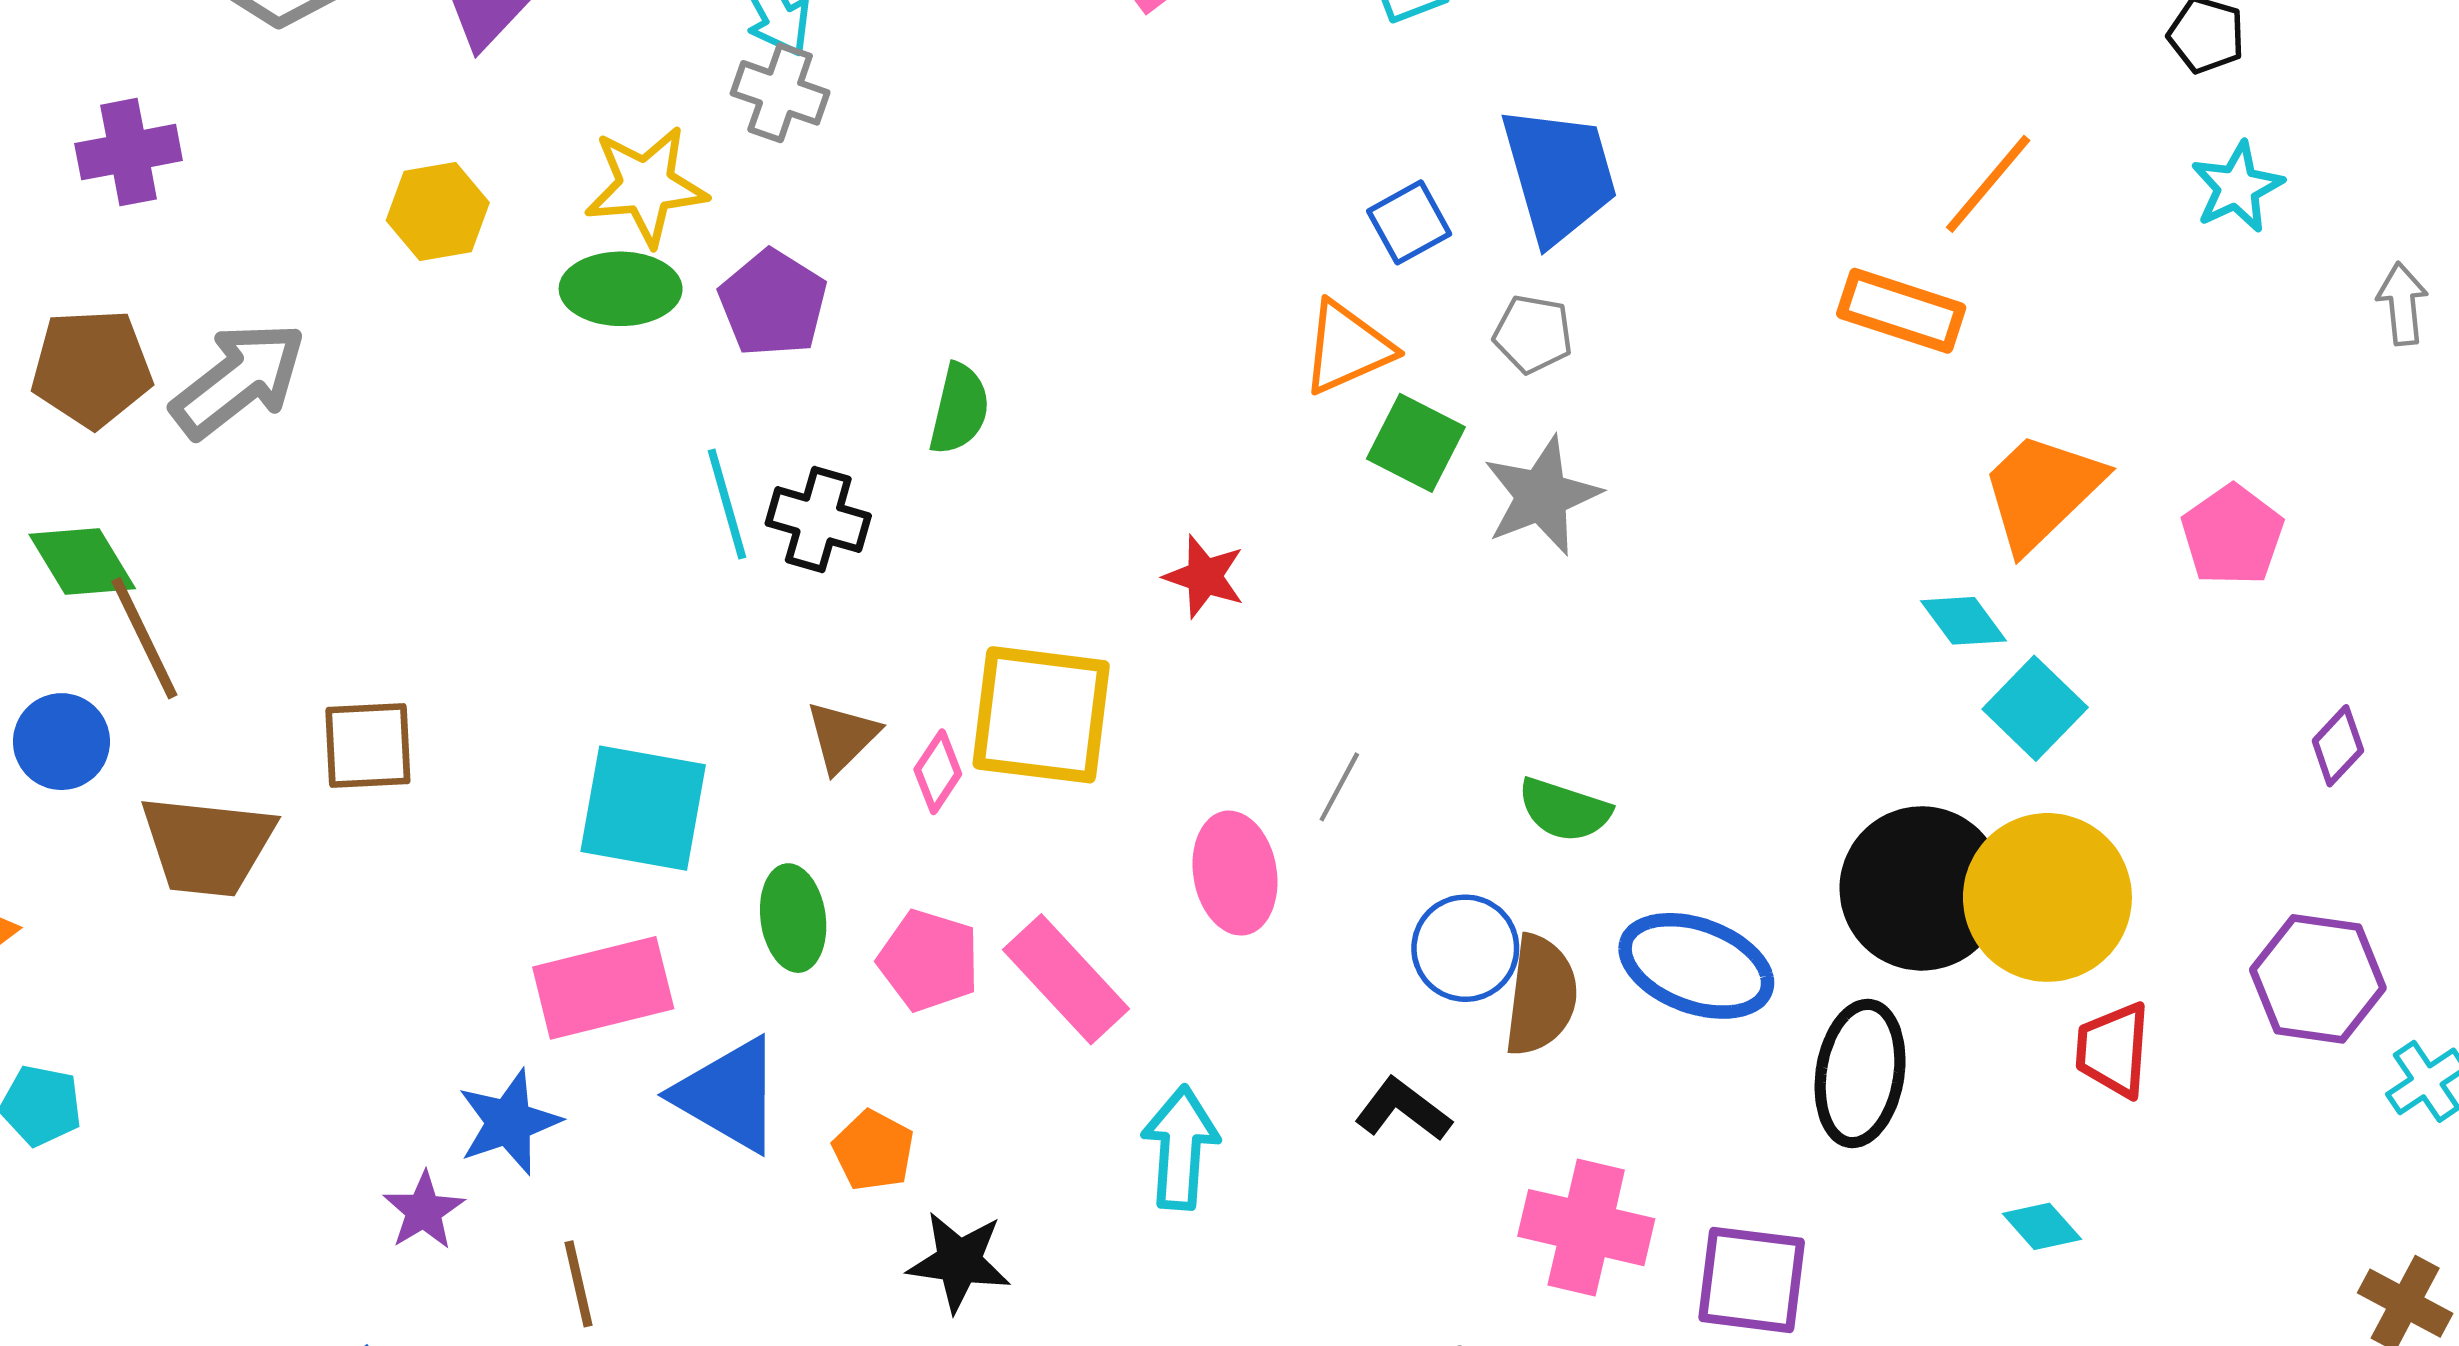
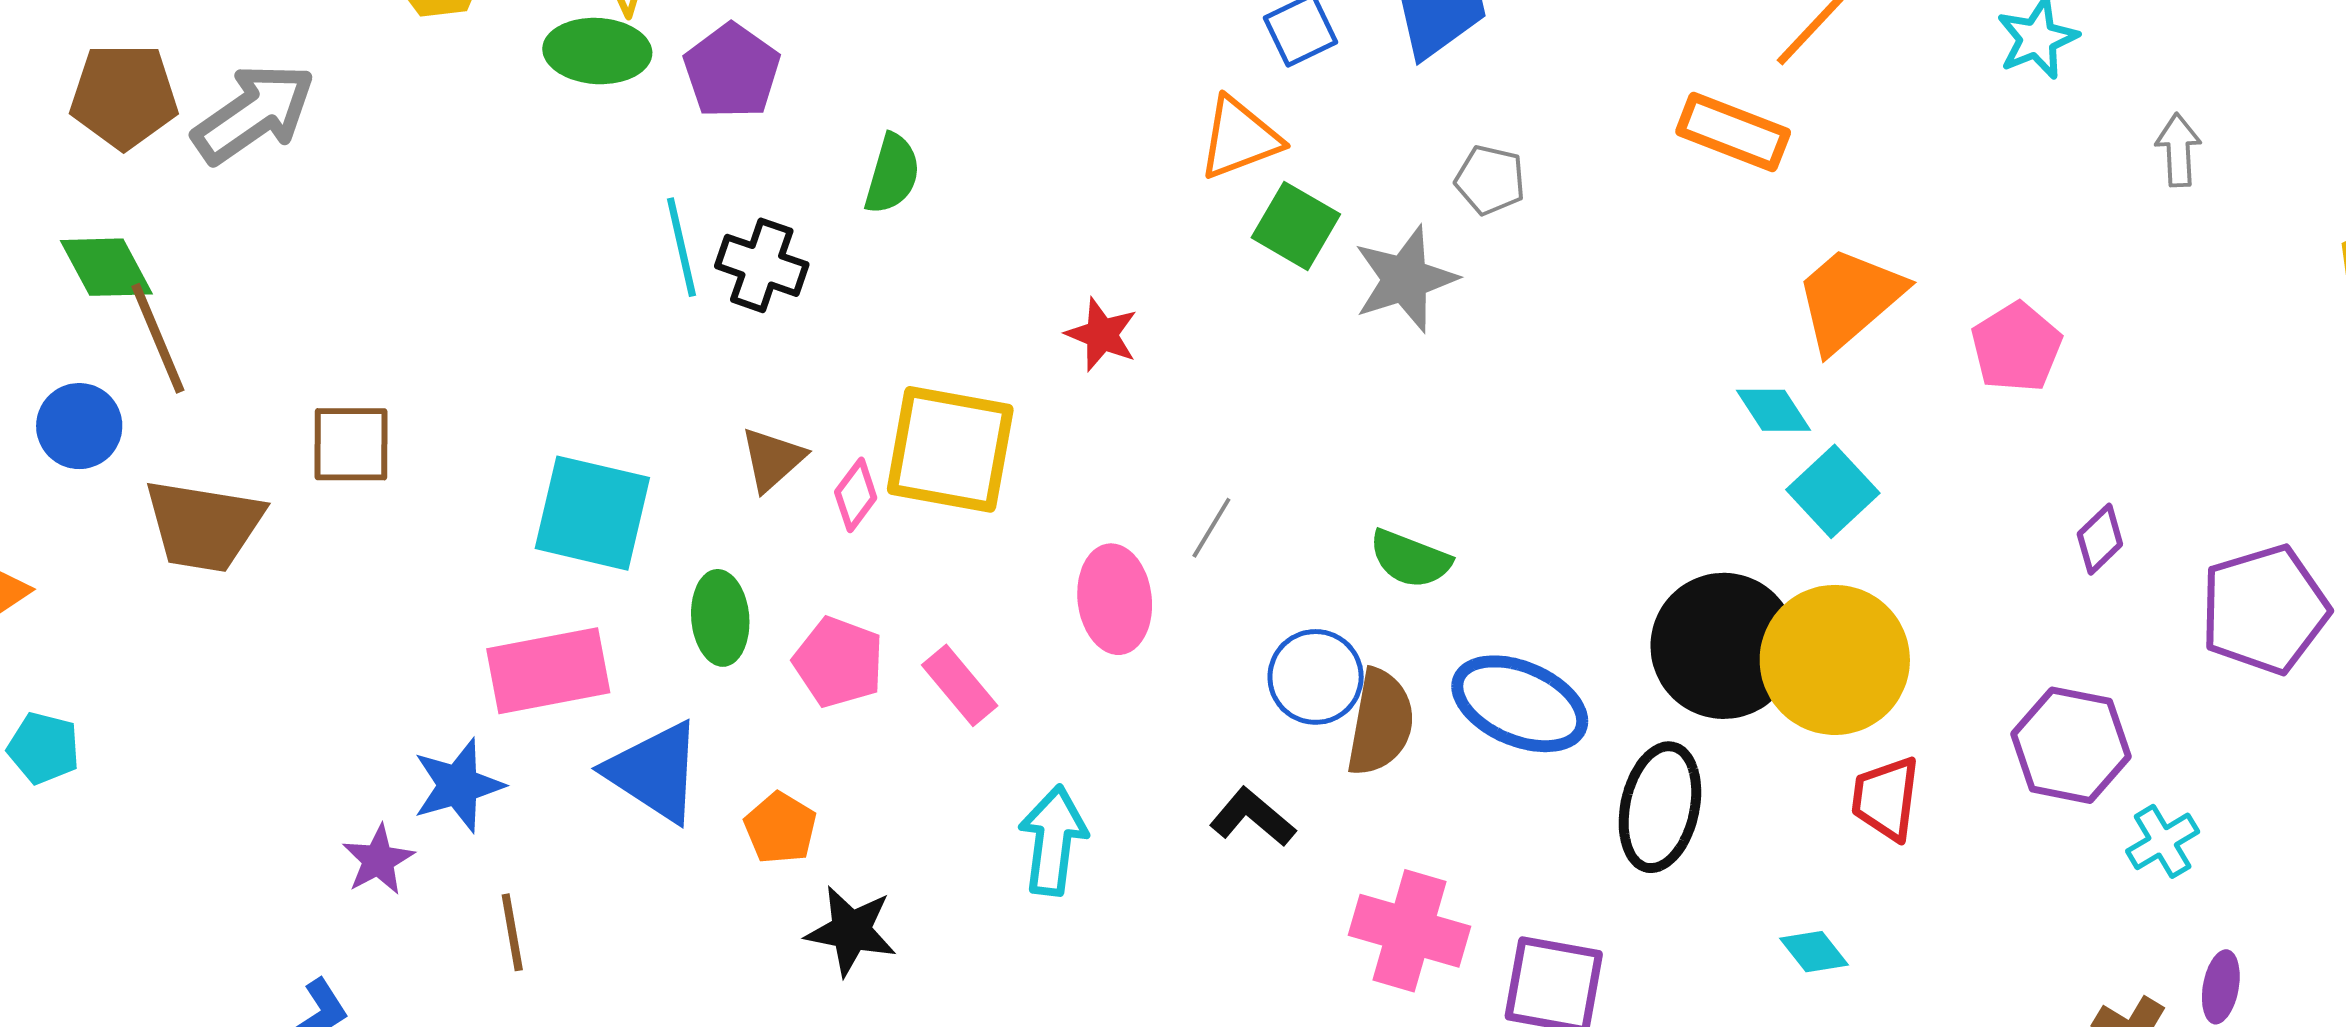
gray pentagon: (1533, 334) -> (1490, 180), moved
pink rectangle: (1066, 979) -> (960, 685), size x0.7

